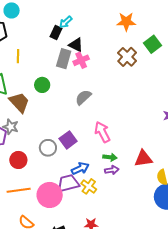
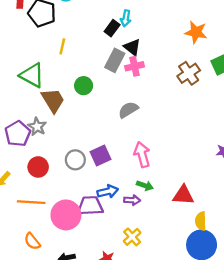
cyan arrow: (66, 22) -> (126, 18), turned -48
purple arrow: (112, 170) -> (132, 200), moved
yellow cross: (89, 186) -> (132, 237), moved

